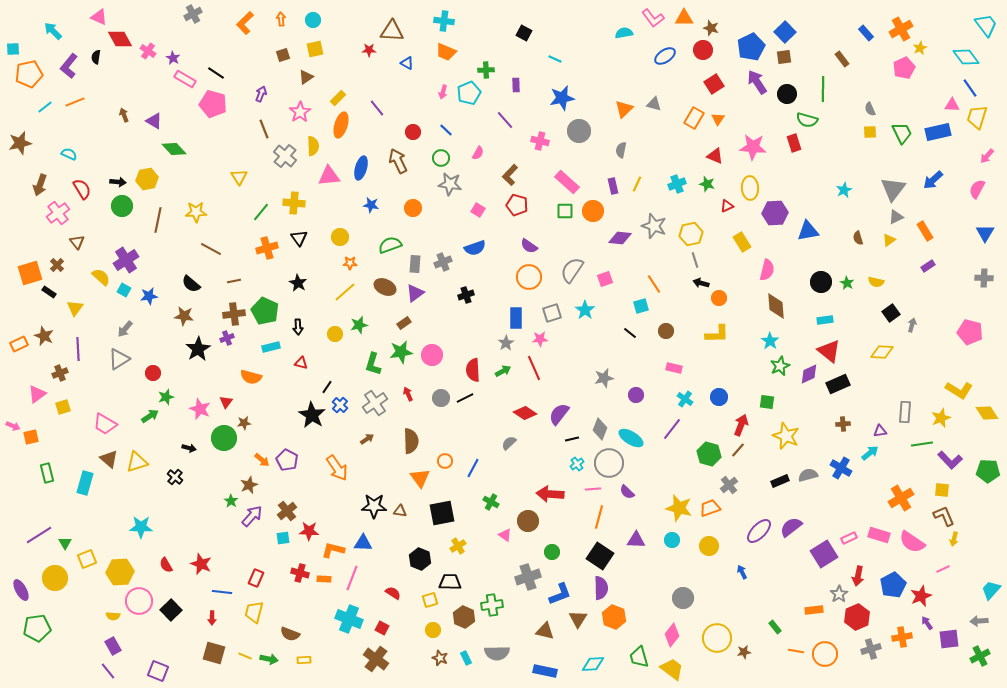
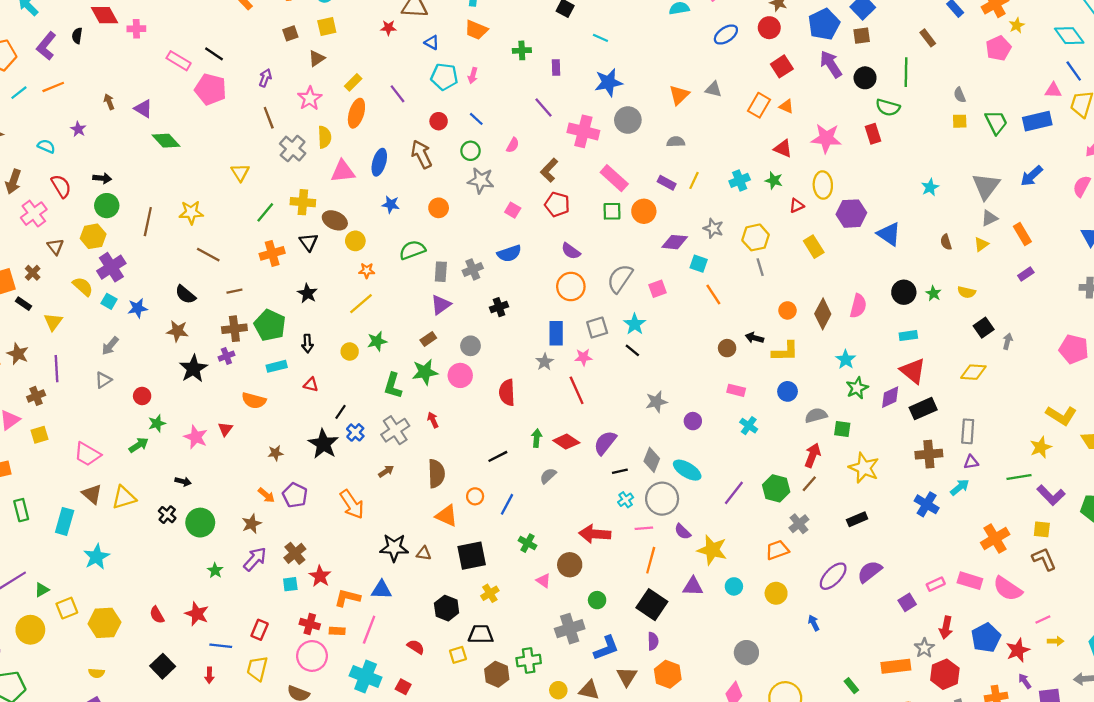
pink cross: (148, 51) -> (136, 29), turned -35
purple star: (173, 58) -> (78, 129), moved
cyan pentagon: (469, 93) -> (444, 77), moved, turned 30
orange triangle: (718, 119) -> (786, 106), turned -40
pink cross: (540, 141) -> (583, 131), size x1.5
gray semicircle: (621, 150) -> (676, 142), turned 77
yellow hexagon: (147, 179) -> (93, 236), moved
purple rectangle: (613, 186) -> (667, 183), turned -49
gray star: (654, 226) -> (713, 228), size x0.7
blue triangle: (808, 231) -> (889, 234), turned 45
pink semicircle: (767, 270) -> (858, 306), moved
black arrow: (701, 283) -> (754, 338), moved
brown ellipse: (385, 287) -> (335, 220), moved
cyan square: (641, 306) -> (699, 264), moved, turned 35
brown diamond: (776, 306) -> (823, 314), moved, turned 32
black line: (630, 333) -> (632, 350), moved
gray triangle: (119, 359) -> (103, 380), size x0.7
green arrow: (503, 371) -> (537, 438), moved, turned -56
blue circle: (719, 397) -> (788, 391), moved
gray circle: (441, 398) -> (470, 346), moved
black line: (465, 398) -> (498, 456), moved
gray rectangle: (905, 412) -> (968, 431), moved
brown star: (244, 423) -> (276, 453), moved
brown cross: (843, 424) -> (929, 454), size x1.6
purple line: (672, 429) -> (734, 493), moved
green circle: (224, 438) -> (200, 523), moved
gray semicircle: (808, 475) -> (816, 415), moved
orange triangle: (420, 478) -> (447, 516), turned -30
green star: (231, 501) -> (215, 570), moved
yellow star: (679, 508) -> (712, 550), moved
cyan star: (141, 527) -> (96, 557), moved, turned -30
red star: (309, 531) -> (320, 576), turned 30
yellow arrow: (954, 539) -> (1055, 641), moved, turned -104
green triangle: (65, 543) -> (42, 590), turned 32
purple square: (824, 554) -> (907, 602), size x0.6
purple semicircle: (601, 588) -> (653, 641), size x0.7
pink circle: (139, 601) -> (312, 656), moved
orange rectangle: (814, 610) -> (896, 666), size x1.4
yellow circle: (433, 630) -> (558, 690), moved

